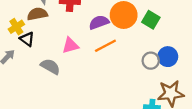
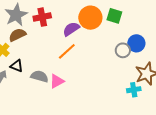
black triangle: (27, 39) -> (17, 66), moved
pink triangle: (70, 45) -> (57, 81), moved
orange line: (105, 46) -> (67, 51), moved

